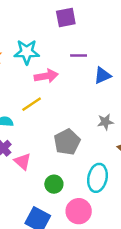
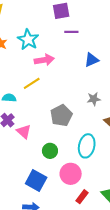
cyan star: (27, 52) -> (28, 40), turned 30
purple line: (79, 56) -> (71, 32), moved

